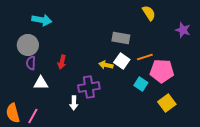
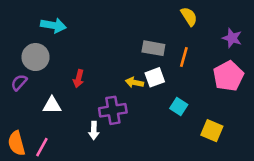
orange line: (145, 57) -> (184, 57), moved, turned -56
white square: (122, 61) -> (155, 77), turned 35
purple semicircle: (31, 63) -> (19, 82), moved, turned 40
pink pentagon: (162, 71) -> (228, 76), moved, turned -30
yellow square: (167, 103) -> (212, 131), turned -30

